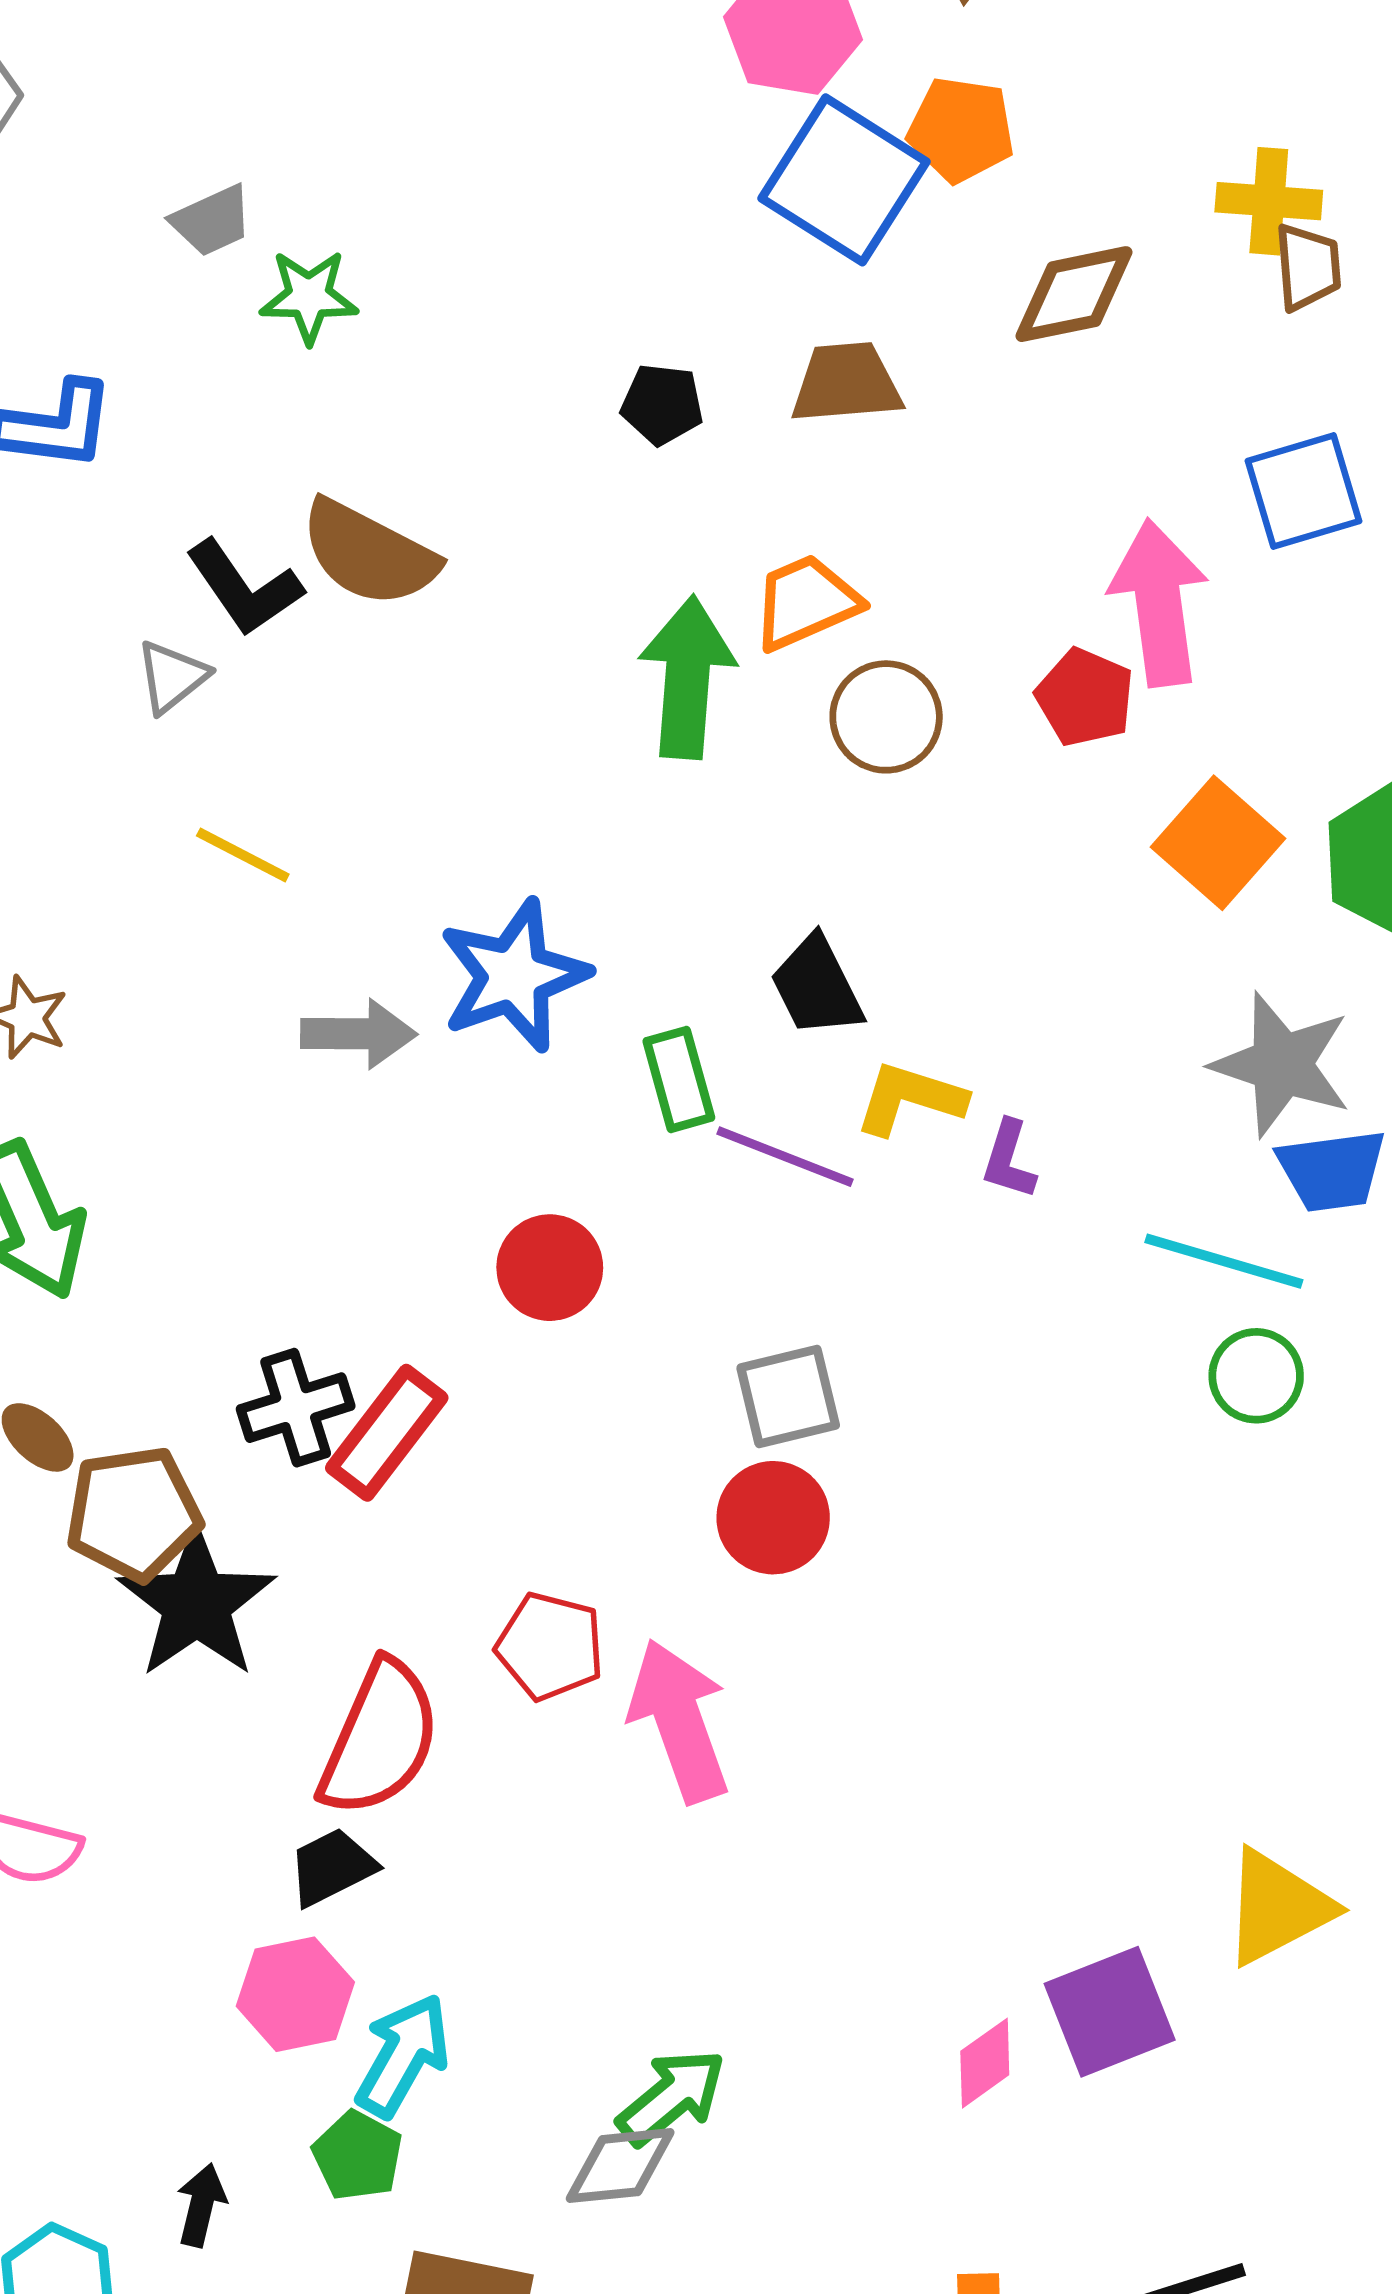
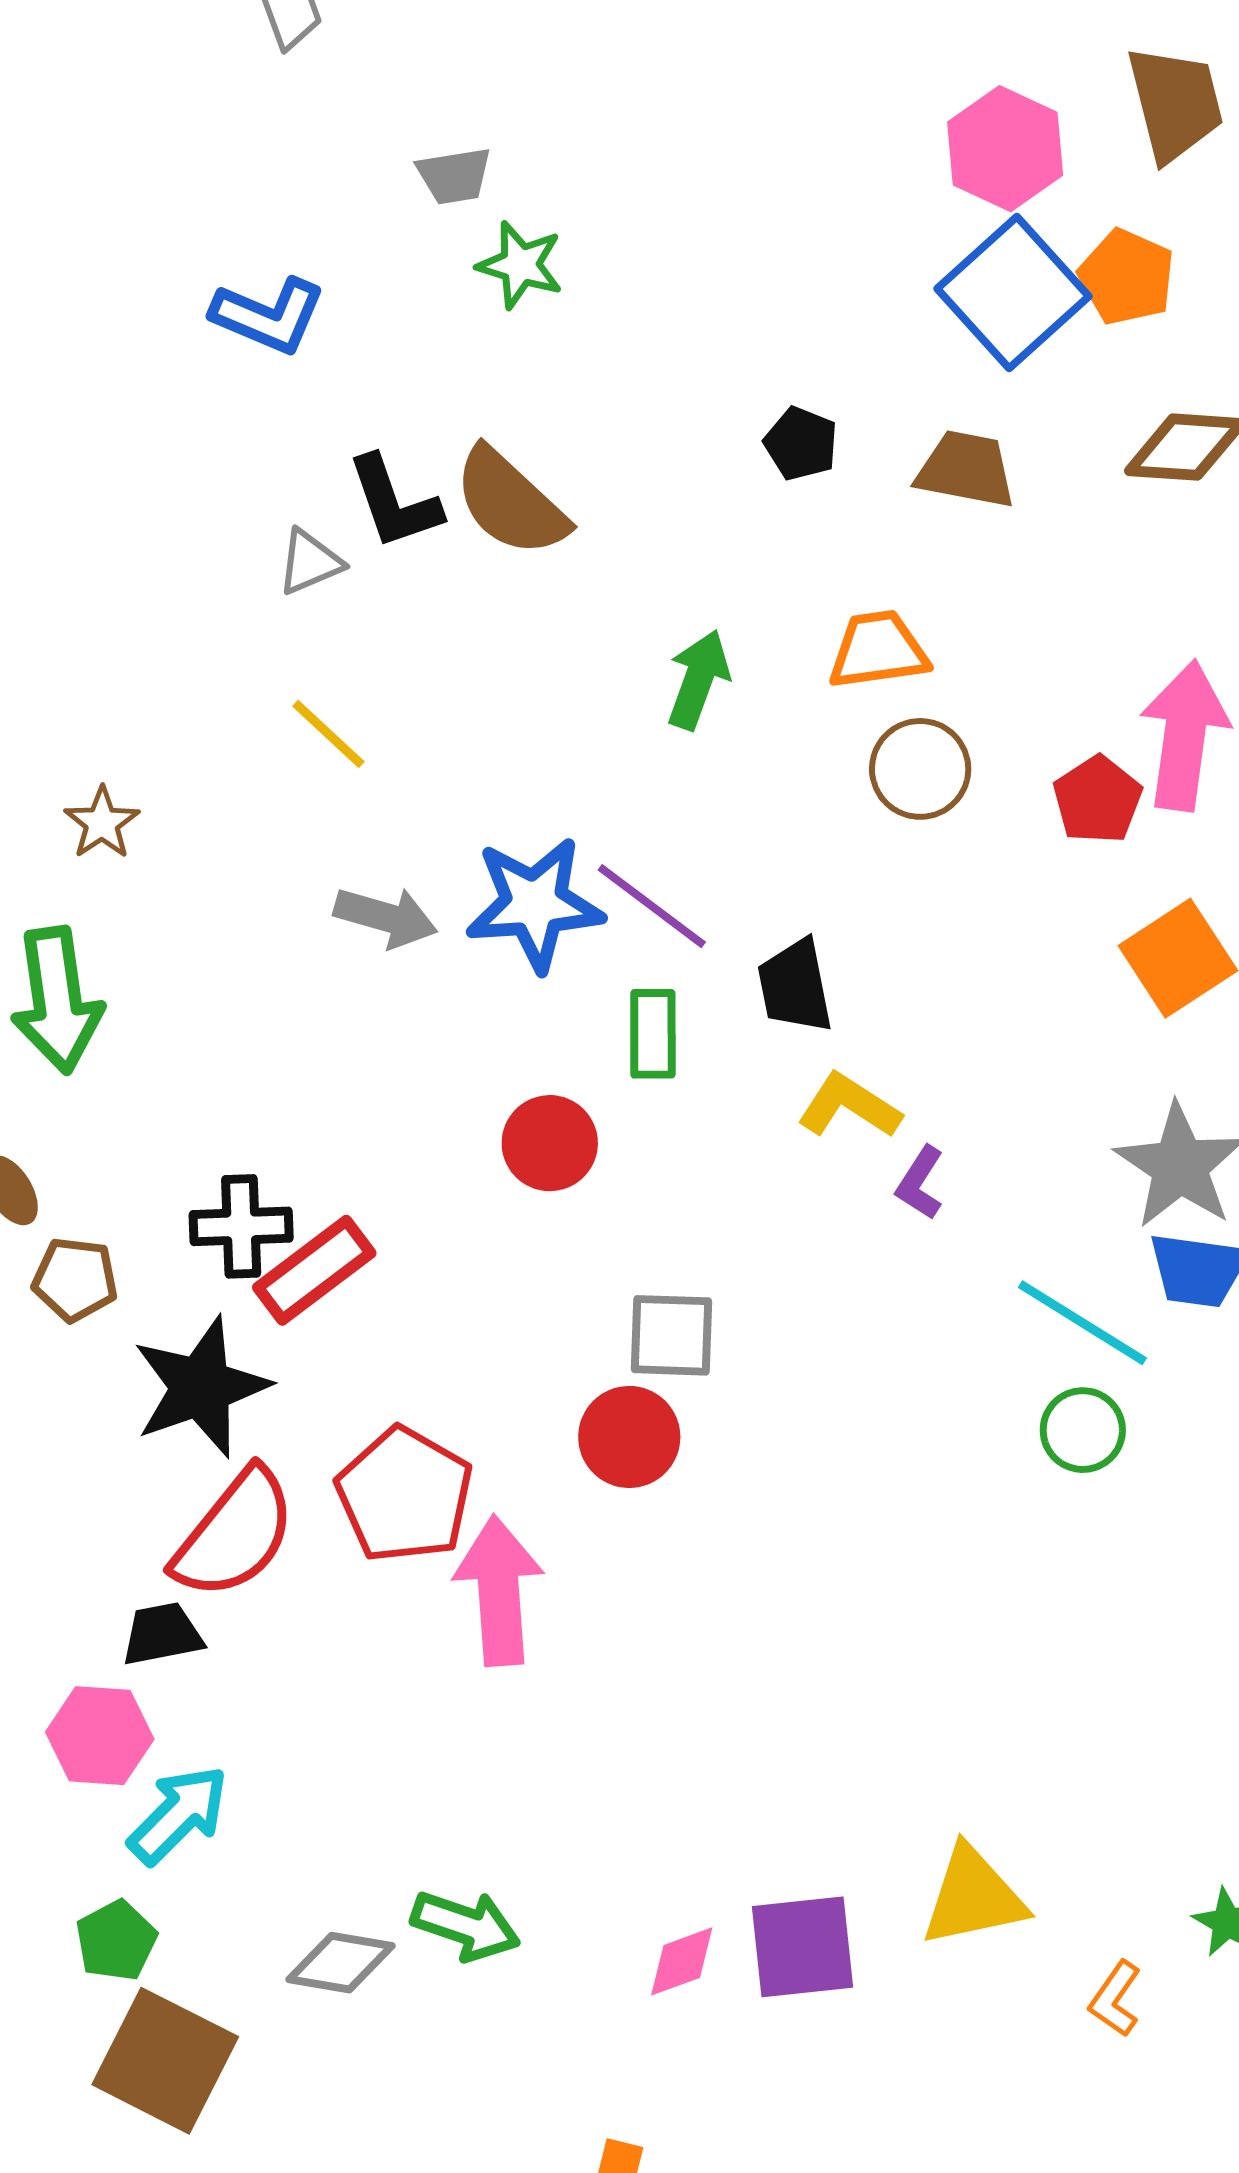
green arrow: (687, 677) -> (698, 680), moved, size x0.7
purple line: (785, 1157) -> (652, 906), moved
red circle: (550, 1268) -> (550, 1143), moved
brown pentagon: (134, 1513) -> (75, 1279), size x0.7
black star: (196, 1603) -> (201, 1387), moved
red pentagon: (550, 1646) -> (405, 1495), size x1.4
green arrow: (671, 2097) -> (466, 1926), moved, turned 43
green pentagon: (358, 2156) -> (116, 1941), moved

